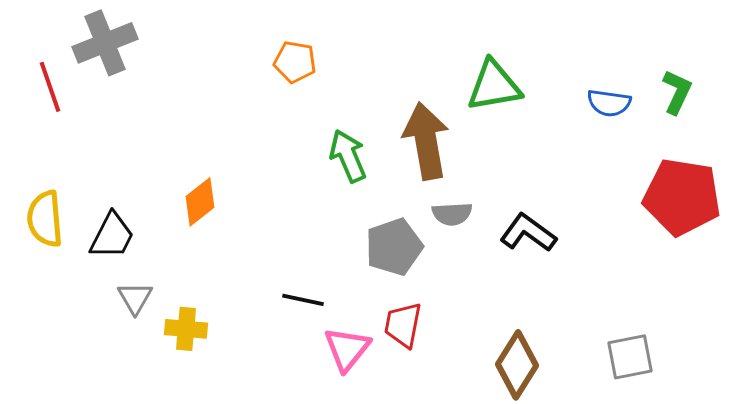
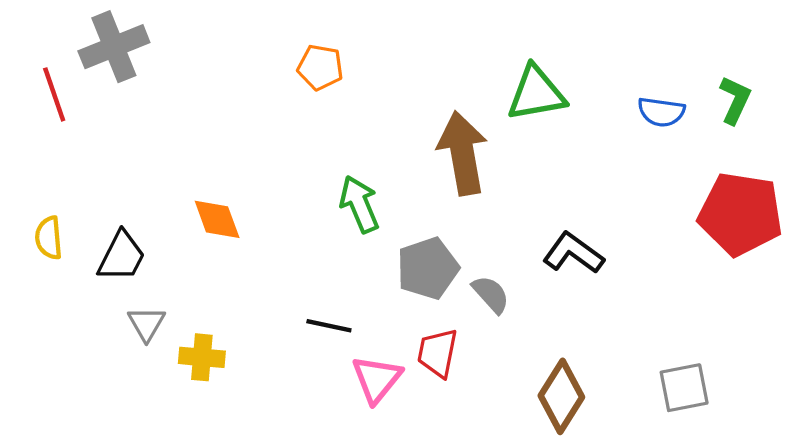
green arrow: (348, 156) -> (359, 204), moved
orange diamond: (200, 202) -> (217, 219), turned -72
gray semicircle: (452, 214) -> (491, 294), moved, turned -129
yellow semicircle: (45, 219) -> (49, 238), size x0.7

